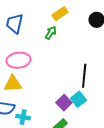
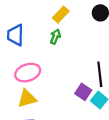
purple square: (64, 103) -> (83, 92), moved

